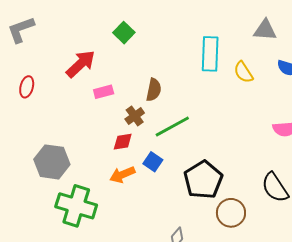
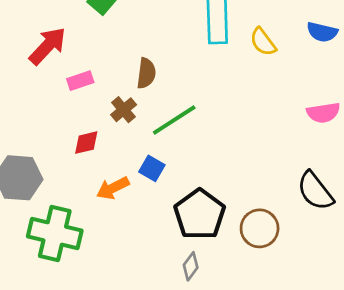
red diamond: (123, 142) -> (86, 143), moved
black pentagon: (203, 180) -> (200, 214), moved

